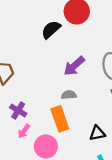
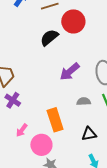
gray semicircle: (69, 95) -> (84, 101), moved
purple cross: (18, 110) -> (13, 100), moved

